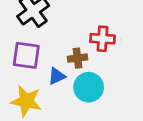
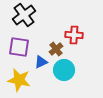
brown cross: (77, 58) -> (56, 49), turned -32

